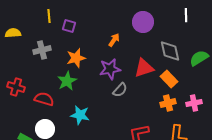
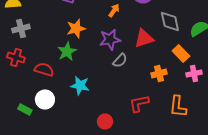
gray cross: (42, 50) -> (21, 28), moved
orange rectangle: (169, 79) -> (181, 54), moved
orange cross: (168, 103) -> (159, 74), moved

